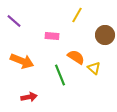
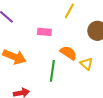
green line: (60, 75) -> (52, 71), turned 30

